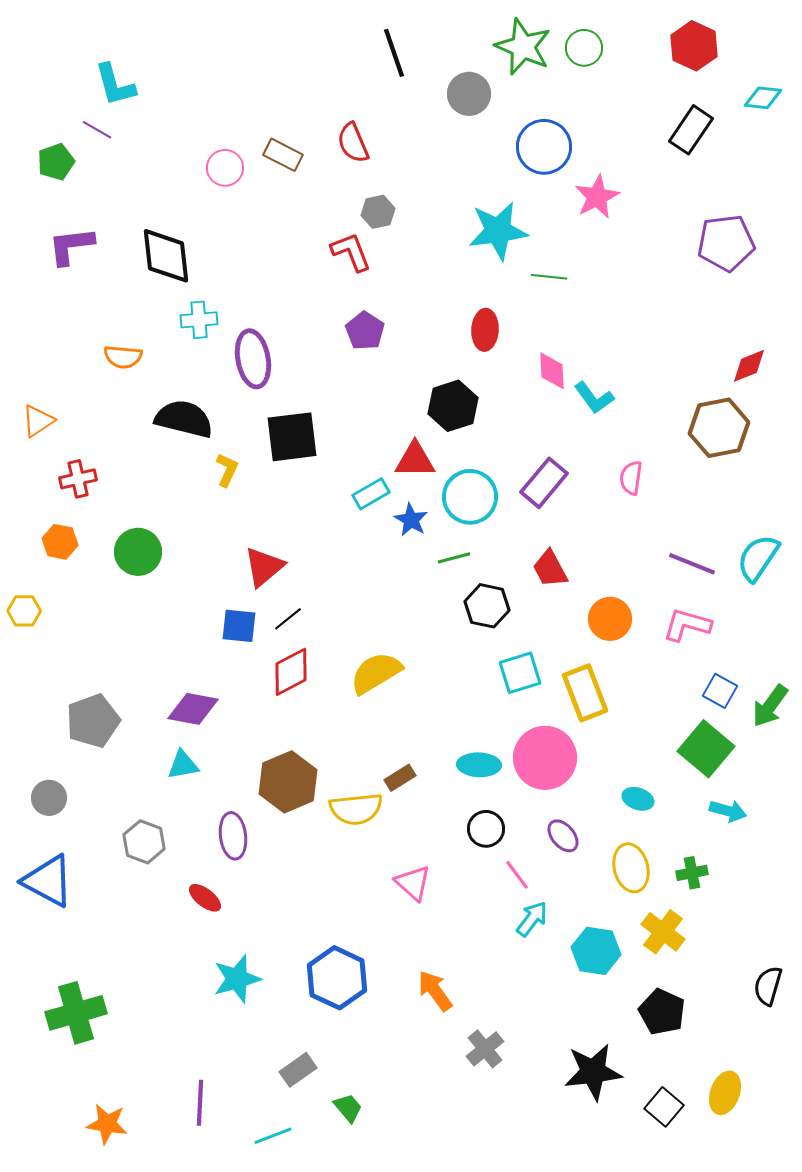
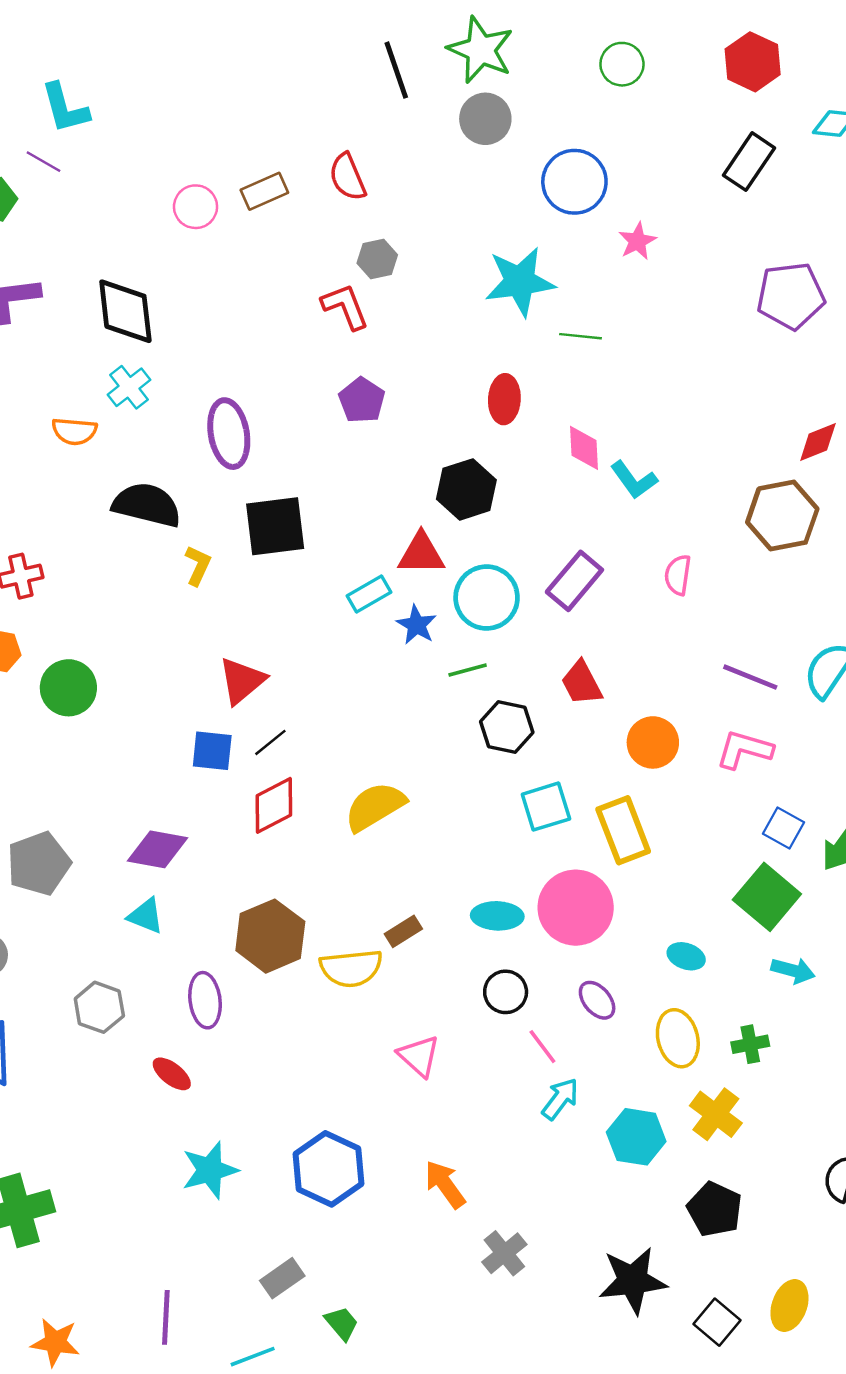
green star: (523, 47) -> (481, 50), moved
brown rectangle: (283, 155) -> (264, 191), turned -51
pink star: (597, 197) -> (637, 241), size x0.7
cyan cross: (199, 320) -> (129, 387), moved, turned -33
green circle: (138, 552) -> (68, 688), moved
cyan triangle: (183, 765) -> (146, 916), turned 32

